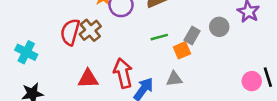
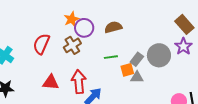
gray circle: (219, 27) -> (159, 55), size x1.5
brown cross: (90, 30) -> (72, 45), moved
gray triangle: (174, 79) -> (137, 77), moved

